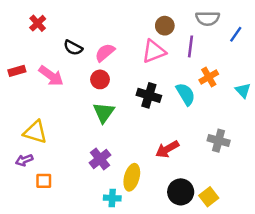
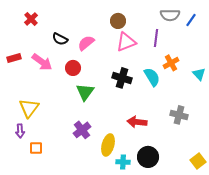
brown circle: (165, 26) -> (118, 21), moved
blue line: (236, 34) -> (191, 20), moved
red circle: (100, 79) -> (73, 68), moved
yellow triangle: (35, 132) -> (29, 108), turned 50
red arrow: (167, 149) -> (137, 122), turned 36
purple arrow: (24, 160) -> (20, 131), turned -72
yellow square: (209, 197) -> (198, 161), moved
cyan cross: (112, 198) -> (123, 162), moved

